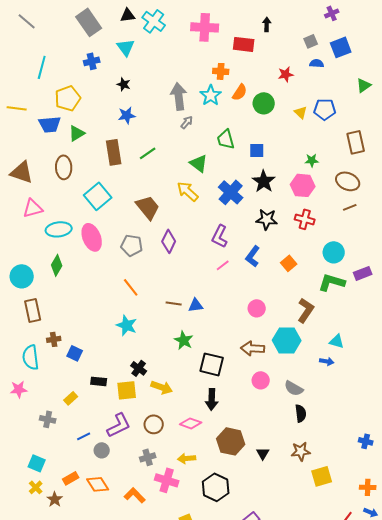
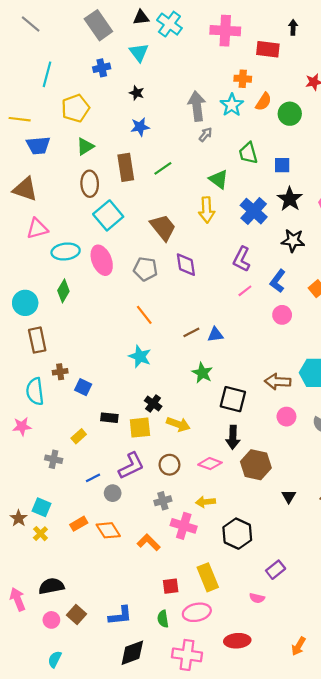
blue trapezoid: (50, 124) -> (38, 145), moved
brown ellipse: (64, 167) -> (90, 184), moved
yellow arrow: (188, 191) -> (207, 210), turned -135
purple diamond: (169, 241) -> (186, 265), turned -35
brown line: (174, 303) -> (191, 332), turned -35
pink circle: (257, 308) -> (282, 315), moved
brown hexagon: (231, 441) -> (256, 465), moved
brown star: (55, 499) -> (19, 518), moved

